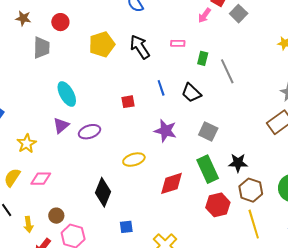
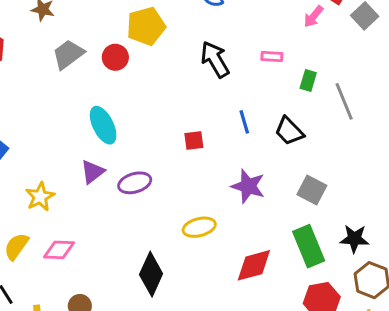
red circle: (60, 22) -> (115, 57), moved
yellow pentagon: (102, 44) -> (146, 26), moved
gray trapezoid: (42, 48) -> (68, 54), turned -130

